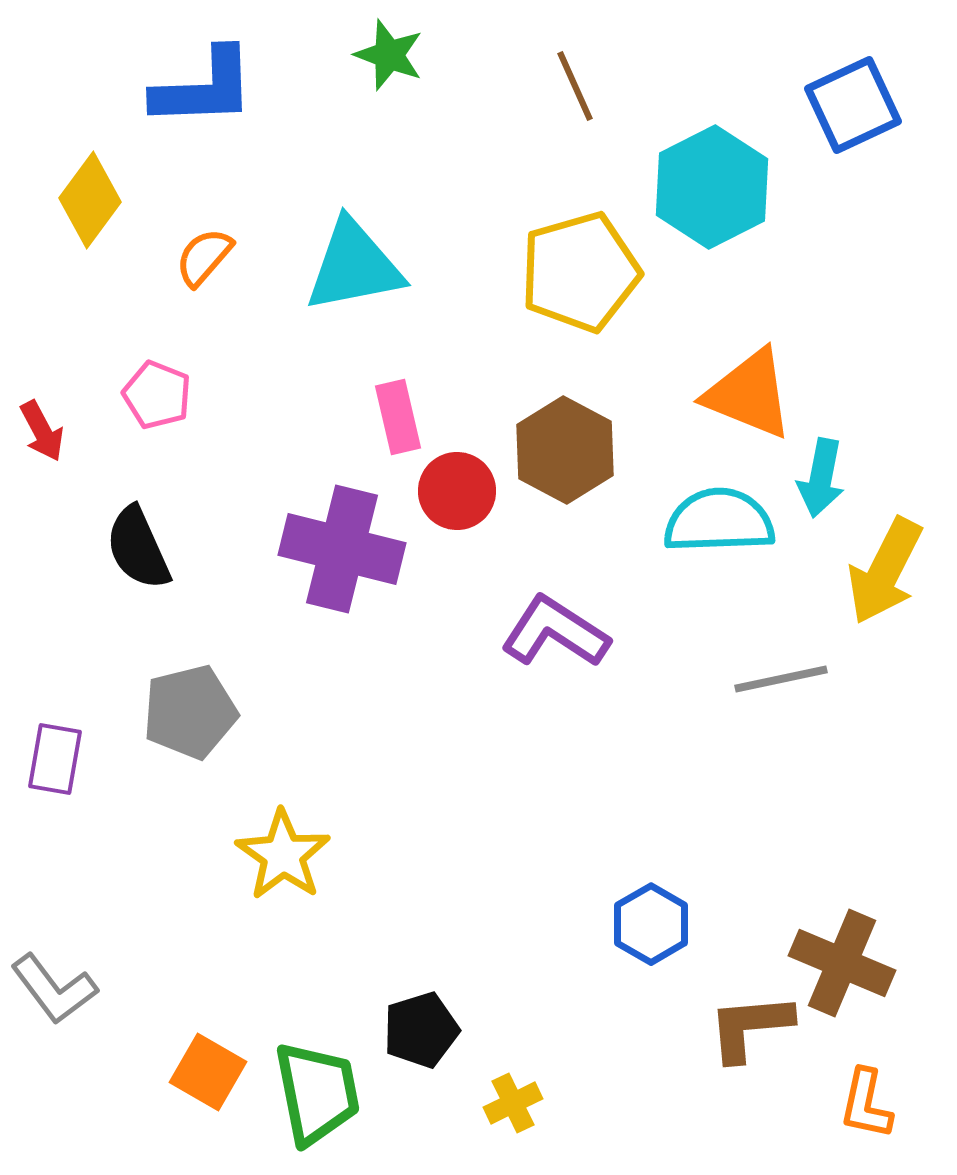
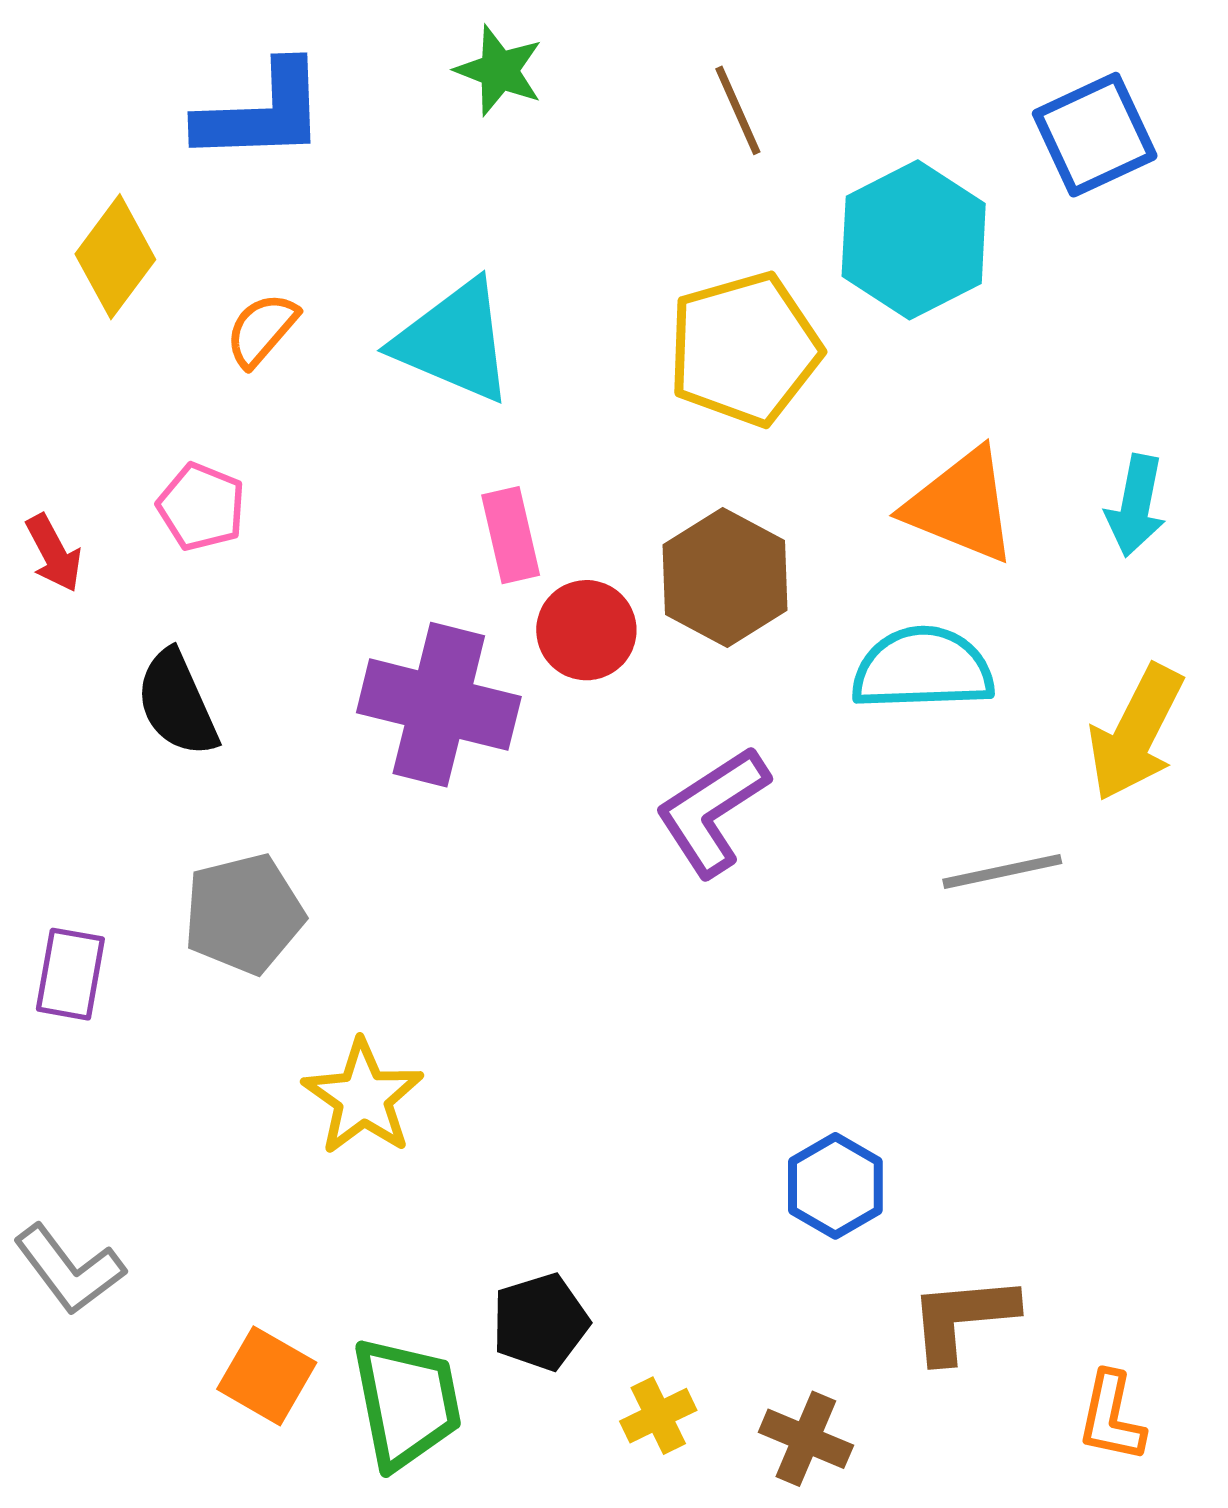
cyan triangle: (354, 266) -> (454, 341), turned 34
cyan arrow: (821, 478) -> (1136, 506), moved
purple L-shape: (555, 632) -> (712, 811), turned -66
brown cross: (842, 963) -> (806, 1439), moved, size x0.7

